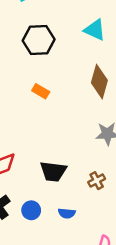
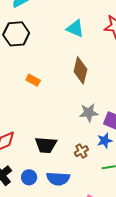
black hexagon: (39, 40) -> (16, 34), moved
blue semicircle: (67, 213) -> (58, 179), size x1.6

